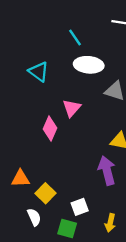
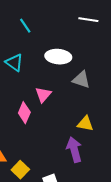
cyan line: (75, 38) -> (25, 26), moved

